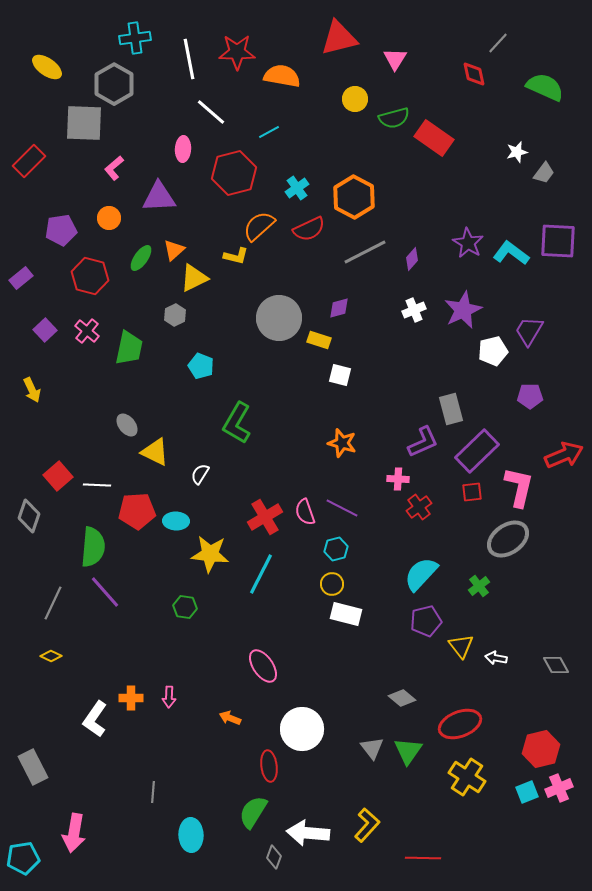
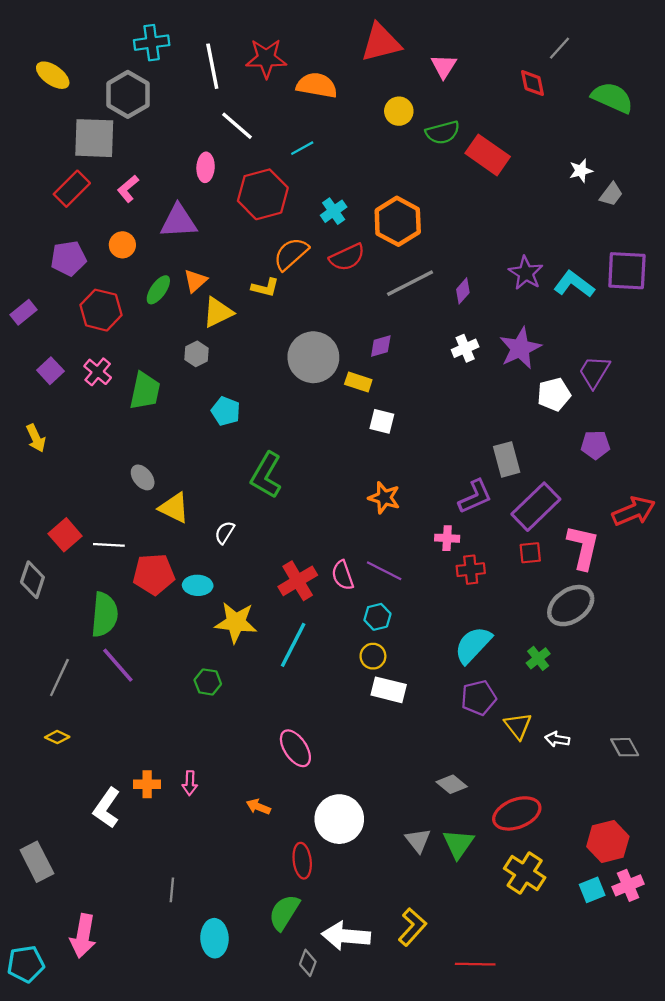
red rectangle: (29, 161) -> (72, 189), moved
red cross: (419, 507) -> (471, 570), turned 30

